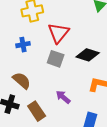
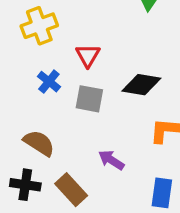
red triangle: (58, 33) -> (88, 55), size x0.7
blue cross: (23, 45) -> (49, 82), moved, turned -32

